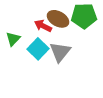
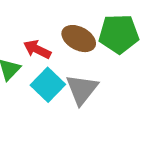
red arrow: (43, 26) -> (37, 49), moved

